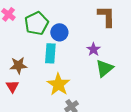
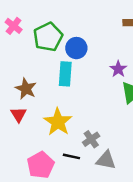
brown star: (18, 65) -> (26, 89), turned 30
yellow star: (58, 84) -> (58, 122), moved

